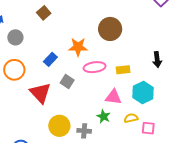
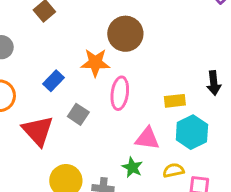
brown circle: (110, 29) -> (125, 34), moved
pink ellipse: (95, 67) -> (120, 93), turned -75
yellow rectangle: (123, 70) -> (175, 101), moved

